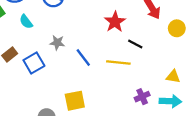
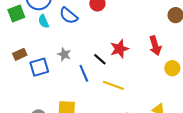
cyan semicircle: (26, 22) -> (44, 21), moved
black line: (135, 44) -> (100, 59), moved

